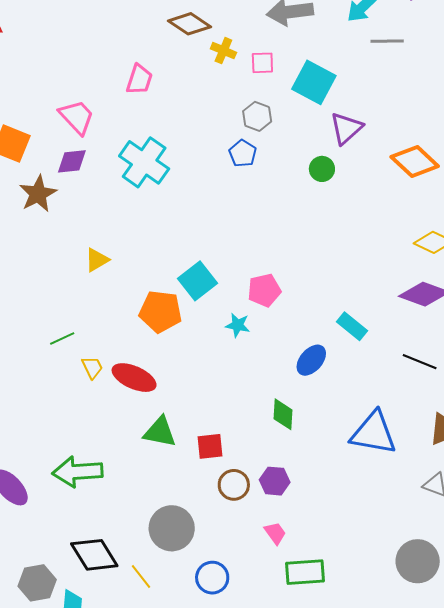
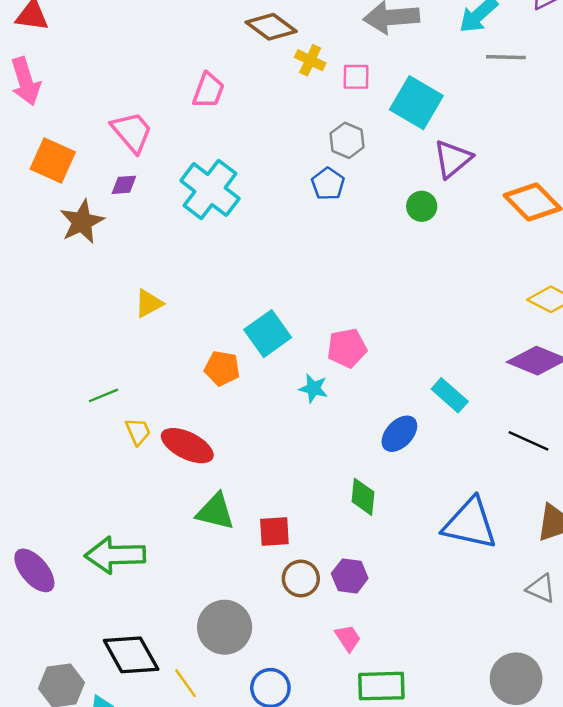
purple diamond: (72, 161) -> (124, 185), size x0.7
orange pentagon: (161, 312) -> (222, 368), size x0.7

